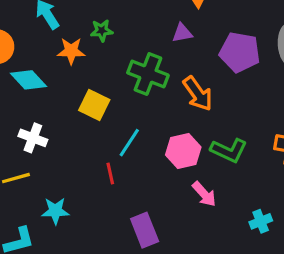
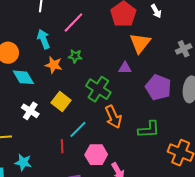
orange arrow: (198, 94) -> (113, 117), moved
white cross: (33, 138) -> (30, 111), moved
green L-shape: (229, 150) -> (149, 129), moved, turned -40
pink hexagon: (183, 151) -> (96, 155), moved

